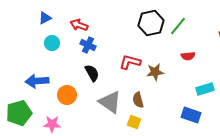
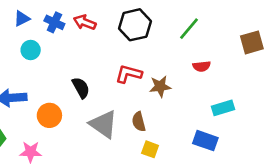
black hexagon: (151, 23) -> (135, 25), moved
red arrow: (79, 25) -> (85, 22), moved
blue cross: (88, 45) -> (54, 22), moved
yellow square: (134, 122) -> (150, 149), moved

